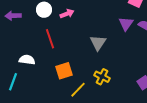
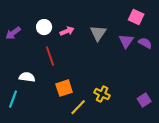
purple arrow: (13, 16) -> (13, 33), turned -35
gray triangle: (98, 43) -> (98, 33), moved

